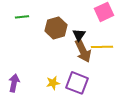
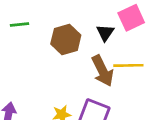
black triangle: (79, 35) -> (105, 33), moved

